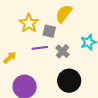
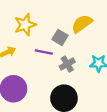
yellow star: (29, 23) -> (25, 25), moved

